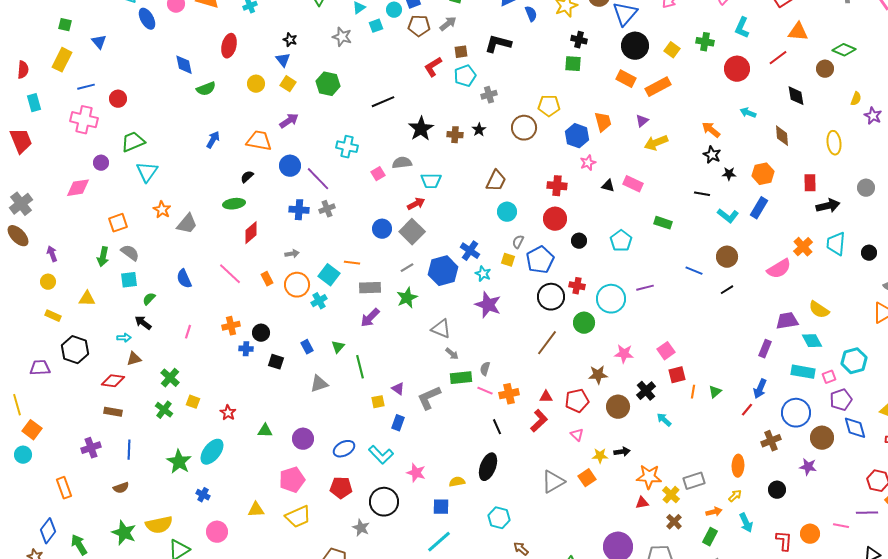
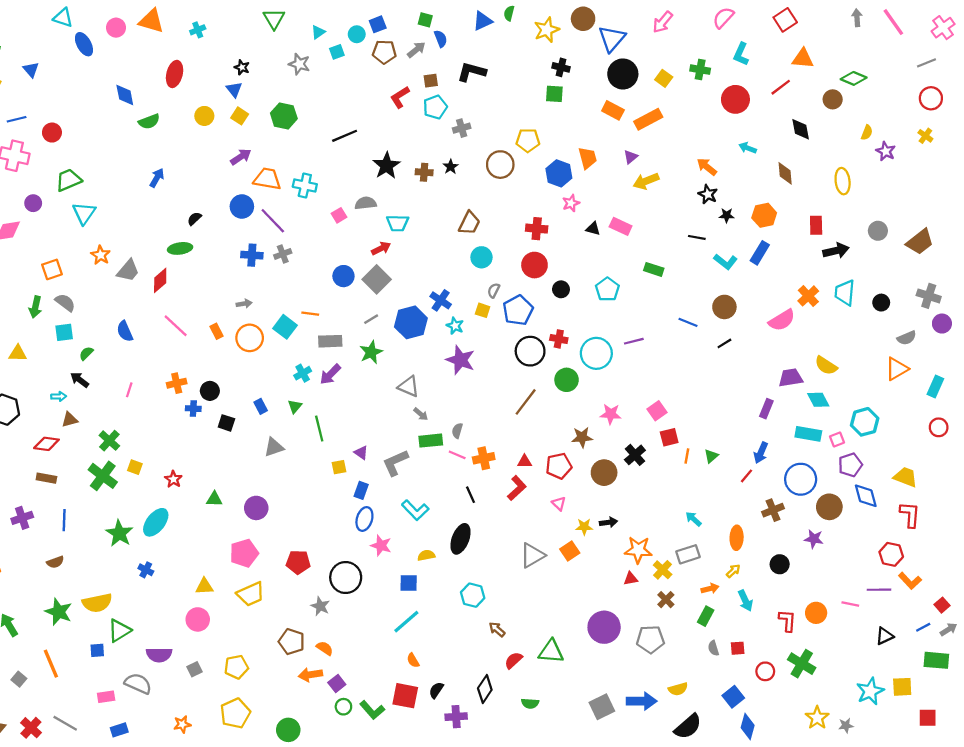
blue semicircle: (531, 14) -> (441, 39), moved
orange trapezoid: (259, 141) -> (267, 179), moved
red diamond: (251, 233) -> (160, 280), moved
cyan cross: (319, 301) -> (303, 373), moved
green cross: (164, 410) -> (103, 476), size x1.5
cyan arrow: (664, 420) -> (693, 519), moved
blue ellipse: (344, 449) -> (364, 519), moved, turned -45
cyan L-shape: (381, 455) -> (415, 510), moved
pink circle: (217, 532) -> (198, 619), moved

